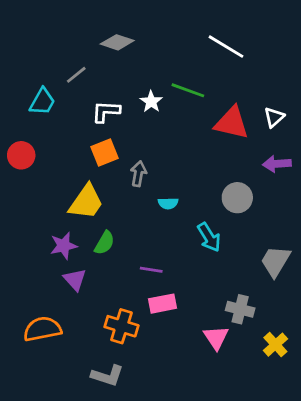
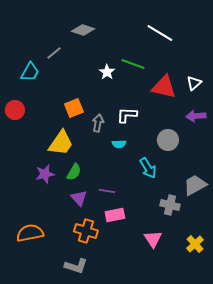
white L-shape: (106, 112) -> (127, 115), moved
gray trapezoid: (275, 261) -> (195, 185), turned 30
purple triangle: (75, 280) -> (79, 198), moved
gray cross: (240, 309) -> (170, 205), moved

